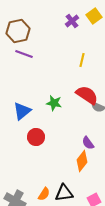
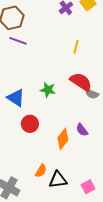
blue triangle: (22, 111) -> (16, 98), turned -48
orange diamond: (82, 161) -> (63, 139), moved
orange semicircle: (44, 194) -> (41, 171), moved

